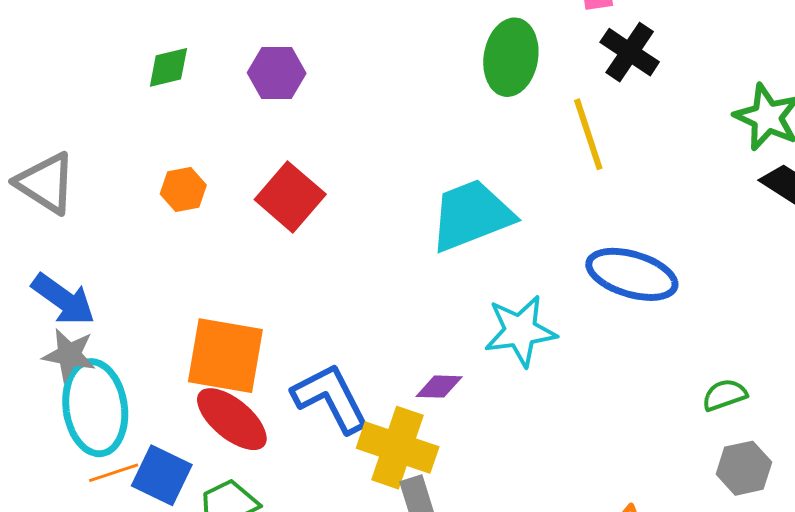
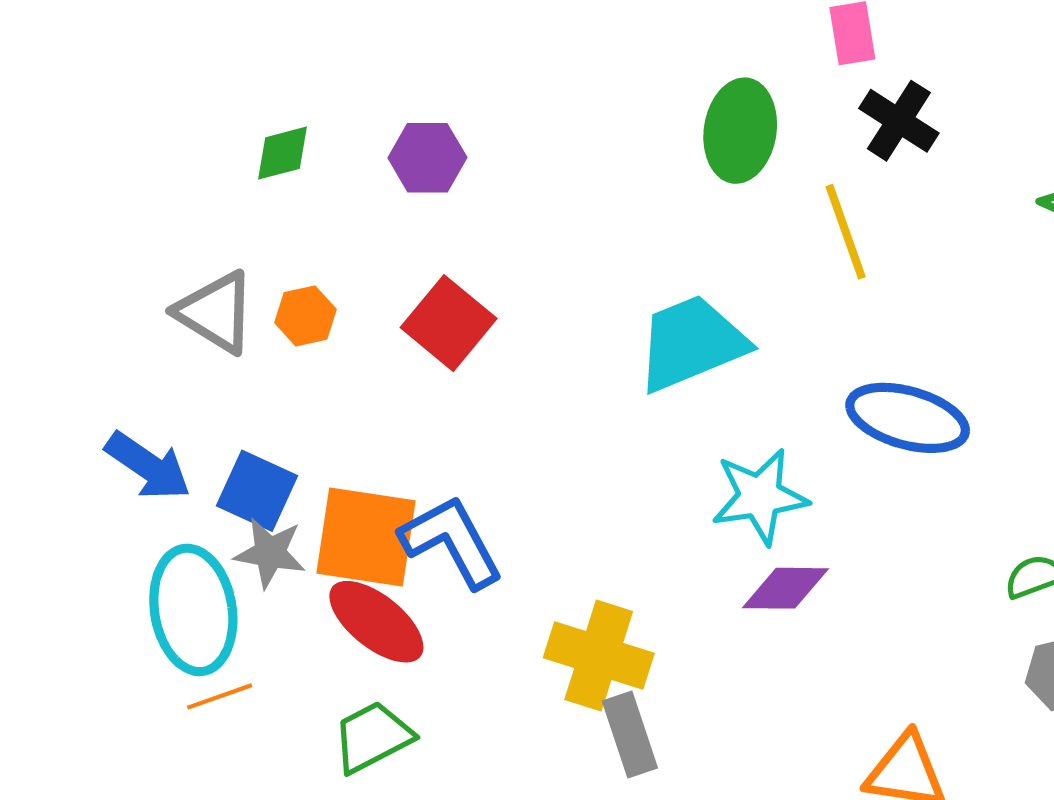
gray triangle: (46, 183) -> (216, 312), moved
gray star: (69, 355) -> (270, 553), moved
purple diamond: (439, 387) -> (786, 588), moved, size x1.4
blue L-shape: (331, 398) -> (452, 542), moved
blue square: (162, 475) -> (257, 491), moved

